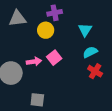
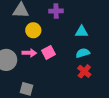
yellow circle: (46, 30) -> (33, 30), moved
cyan triangle: (85, 30) -> (82, 32), turned 48

